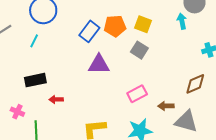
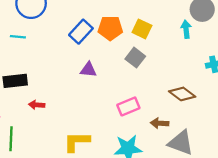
cyan line: (34, 41) -> (18, 37), turned 64
purple triangle: (99, 64) -> (88, 70), size x0.7
brown diamond: (195, 84) -> (182, 94), moved, turned 55

